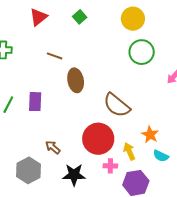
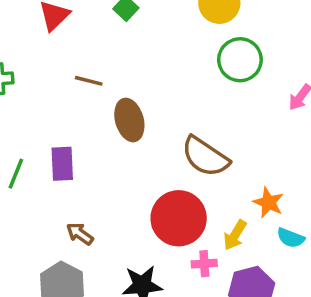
brown arrow: (53, 147) -> (80, 234), moved
yellow arrow: (129, 151) -> (235, 235), turned -120

